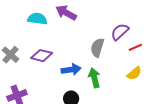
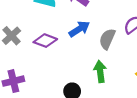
blue arrow: (71, 70) -> (79, 29), moved, turned -30

